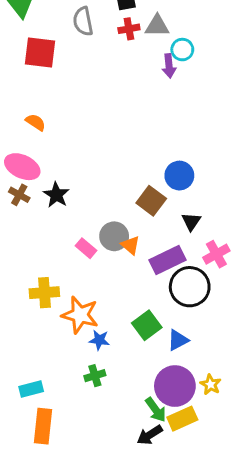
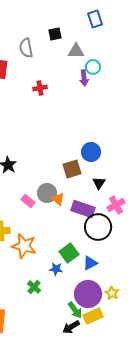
red cross: (129, 29) -> (40, 88), moved
brown square: (151, 201) -> (72, 169), turned 36
purple rectangle: (167, 260) -> (83, 209), turned 45
blue star: (99, 340) -> (56, 269), moved
green cross: (95, 376) -> (34, 287), turned -32

